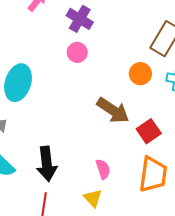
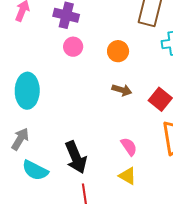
orange circle: (140, 74) -> (118, 51), moved
brown arrow: (113, 110) -> (122, 90), size x0.6

